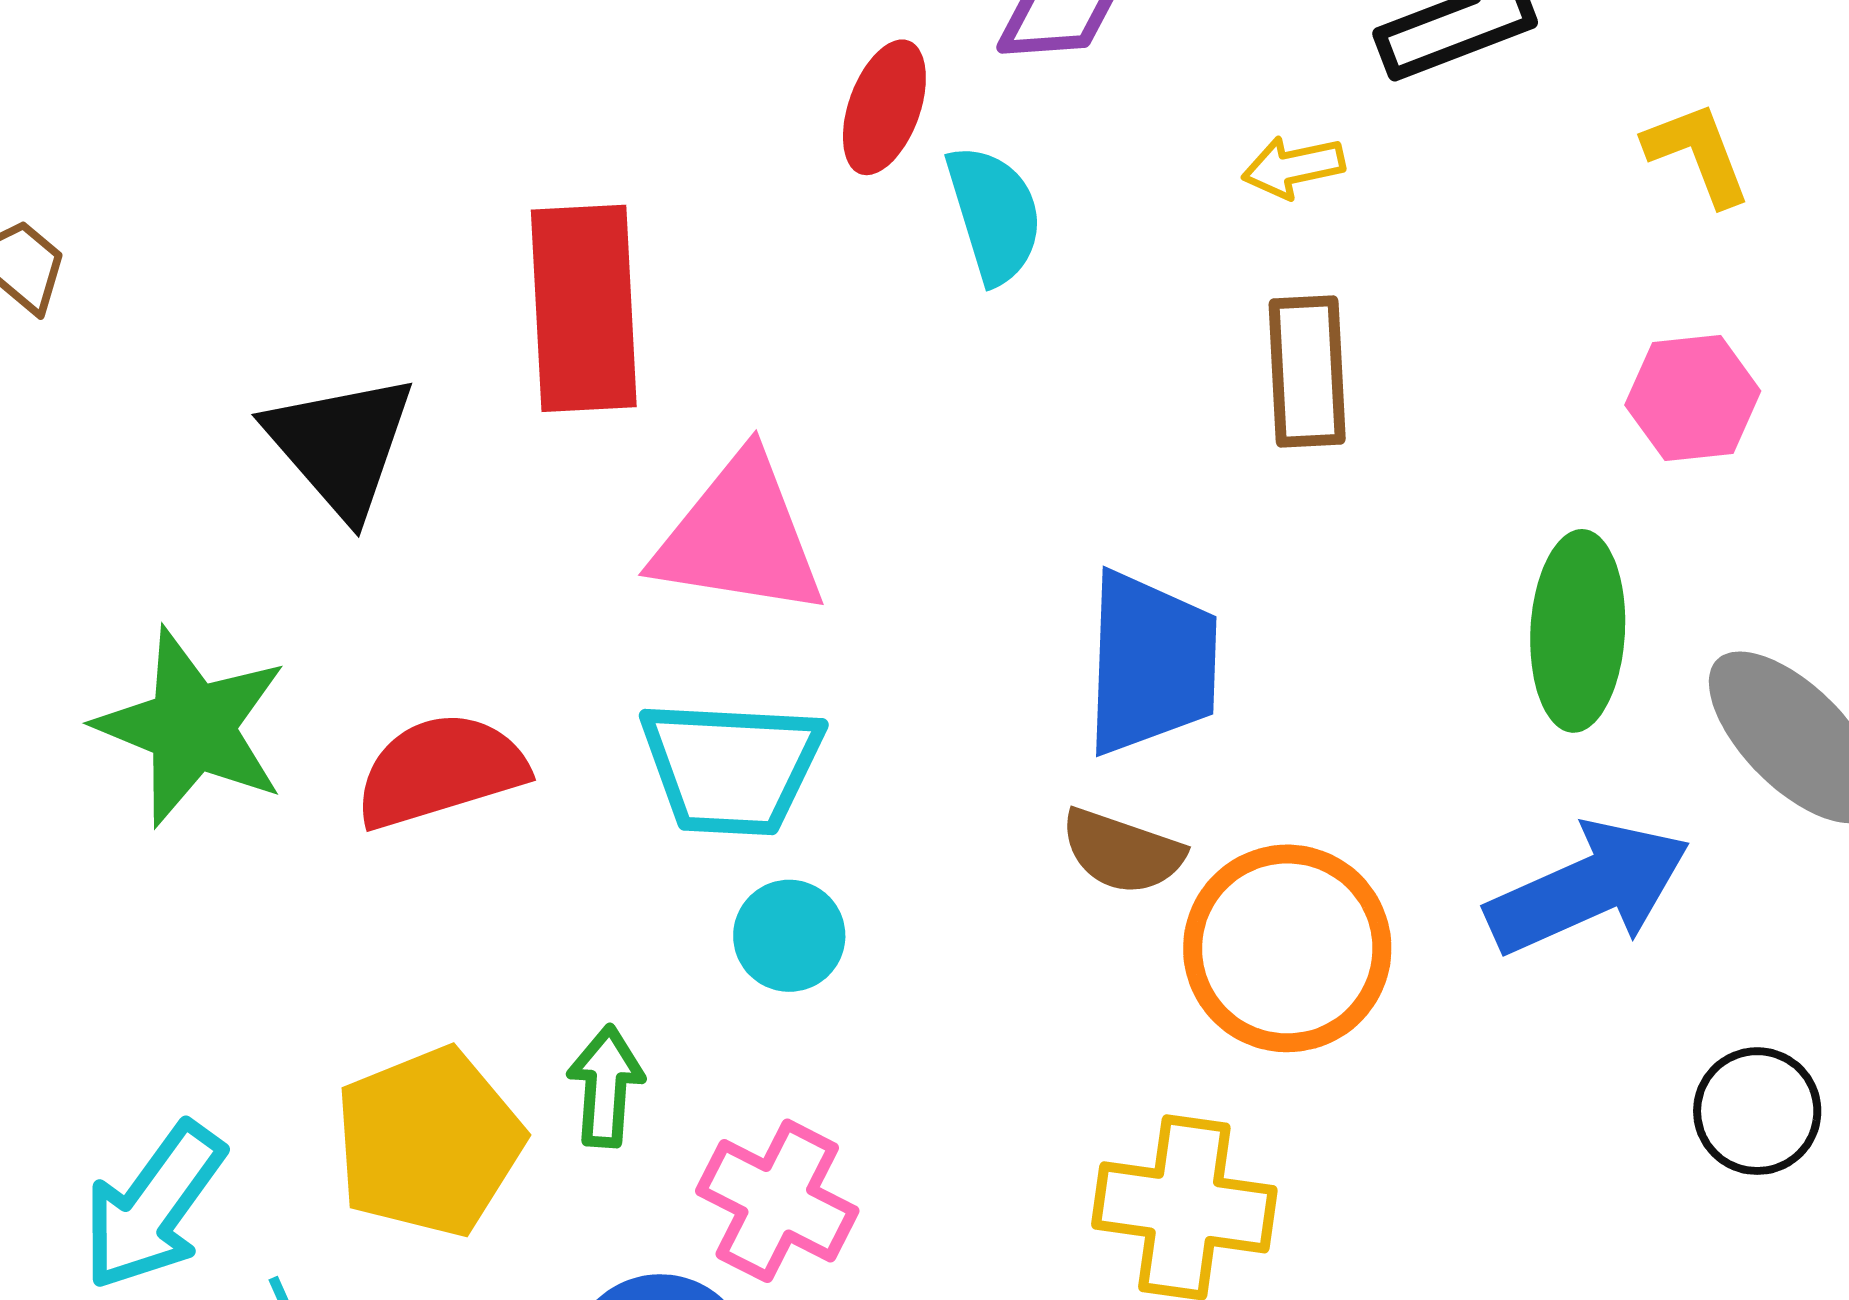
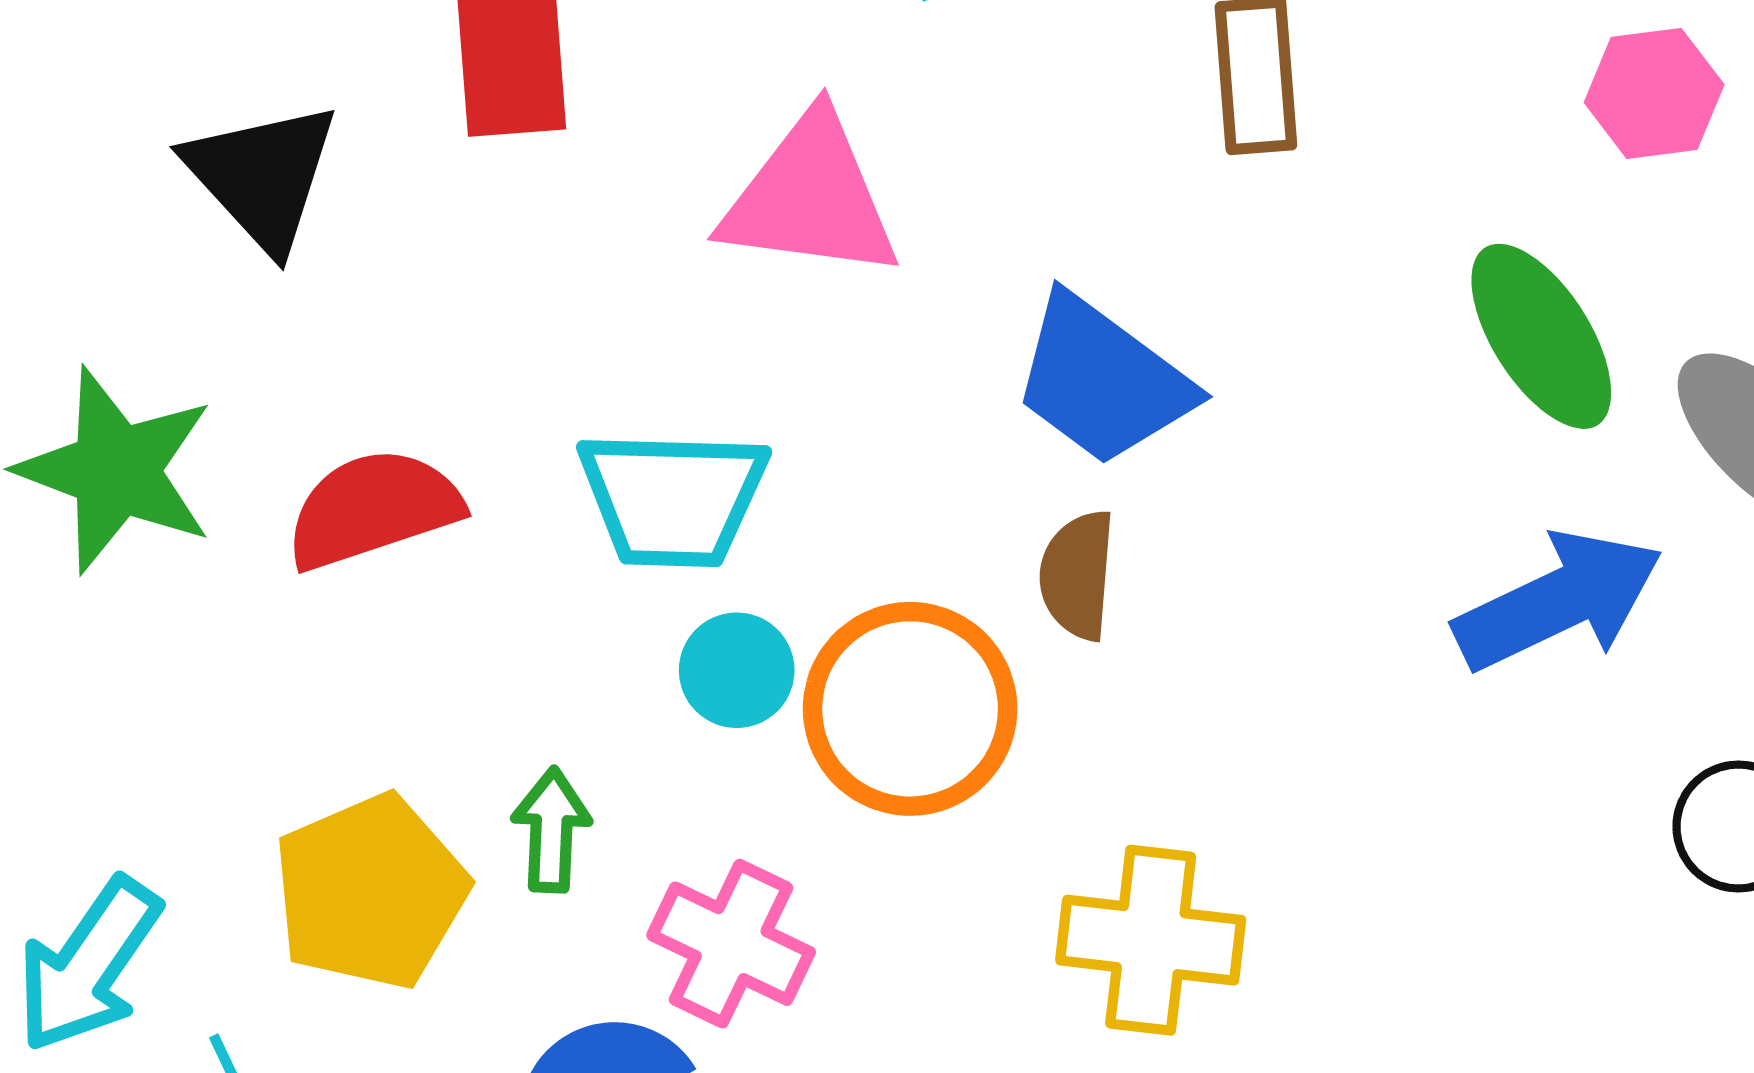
pink triangle: (739, 537) -> (810, 197), moved
green ellipse: (1578, 631) -> (1541, 336), turned -34
blue trapezoid: (1151, 663) -> (1102, 380), turned 126
brown semicircle: (1122, 851) -> (1078, 575), turned 77
orange circle: (1287, 948) -> (910, 709), moved

